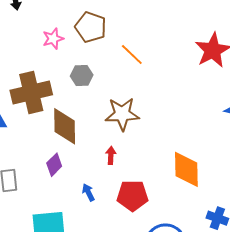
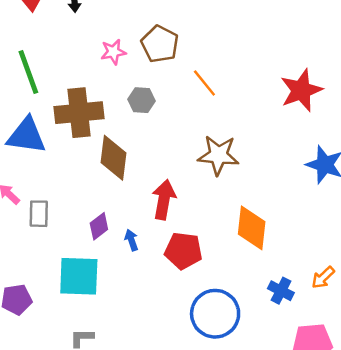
brown star: (122, 114) -> (218, 155), moved
red arrow: (111, 155) -> (164, 200), size x1.8
purple diamond: (54, 165) -> (99, 226), moved

